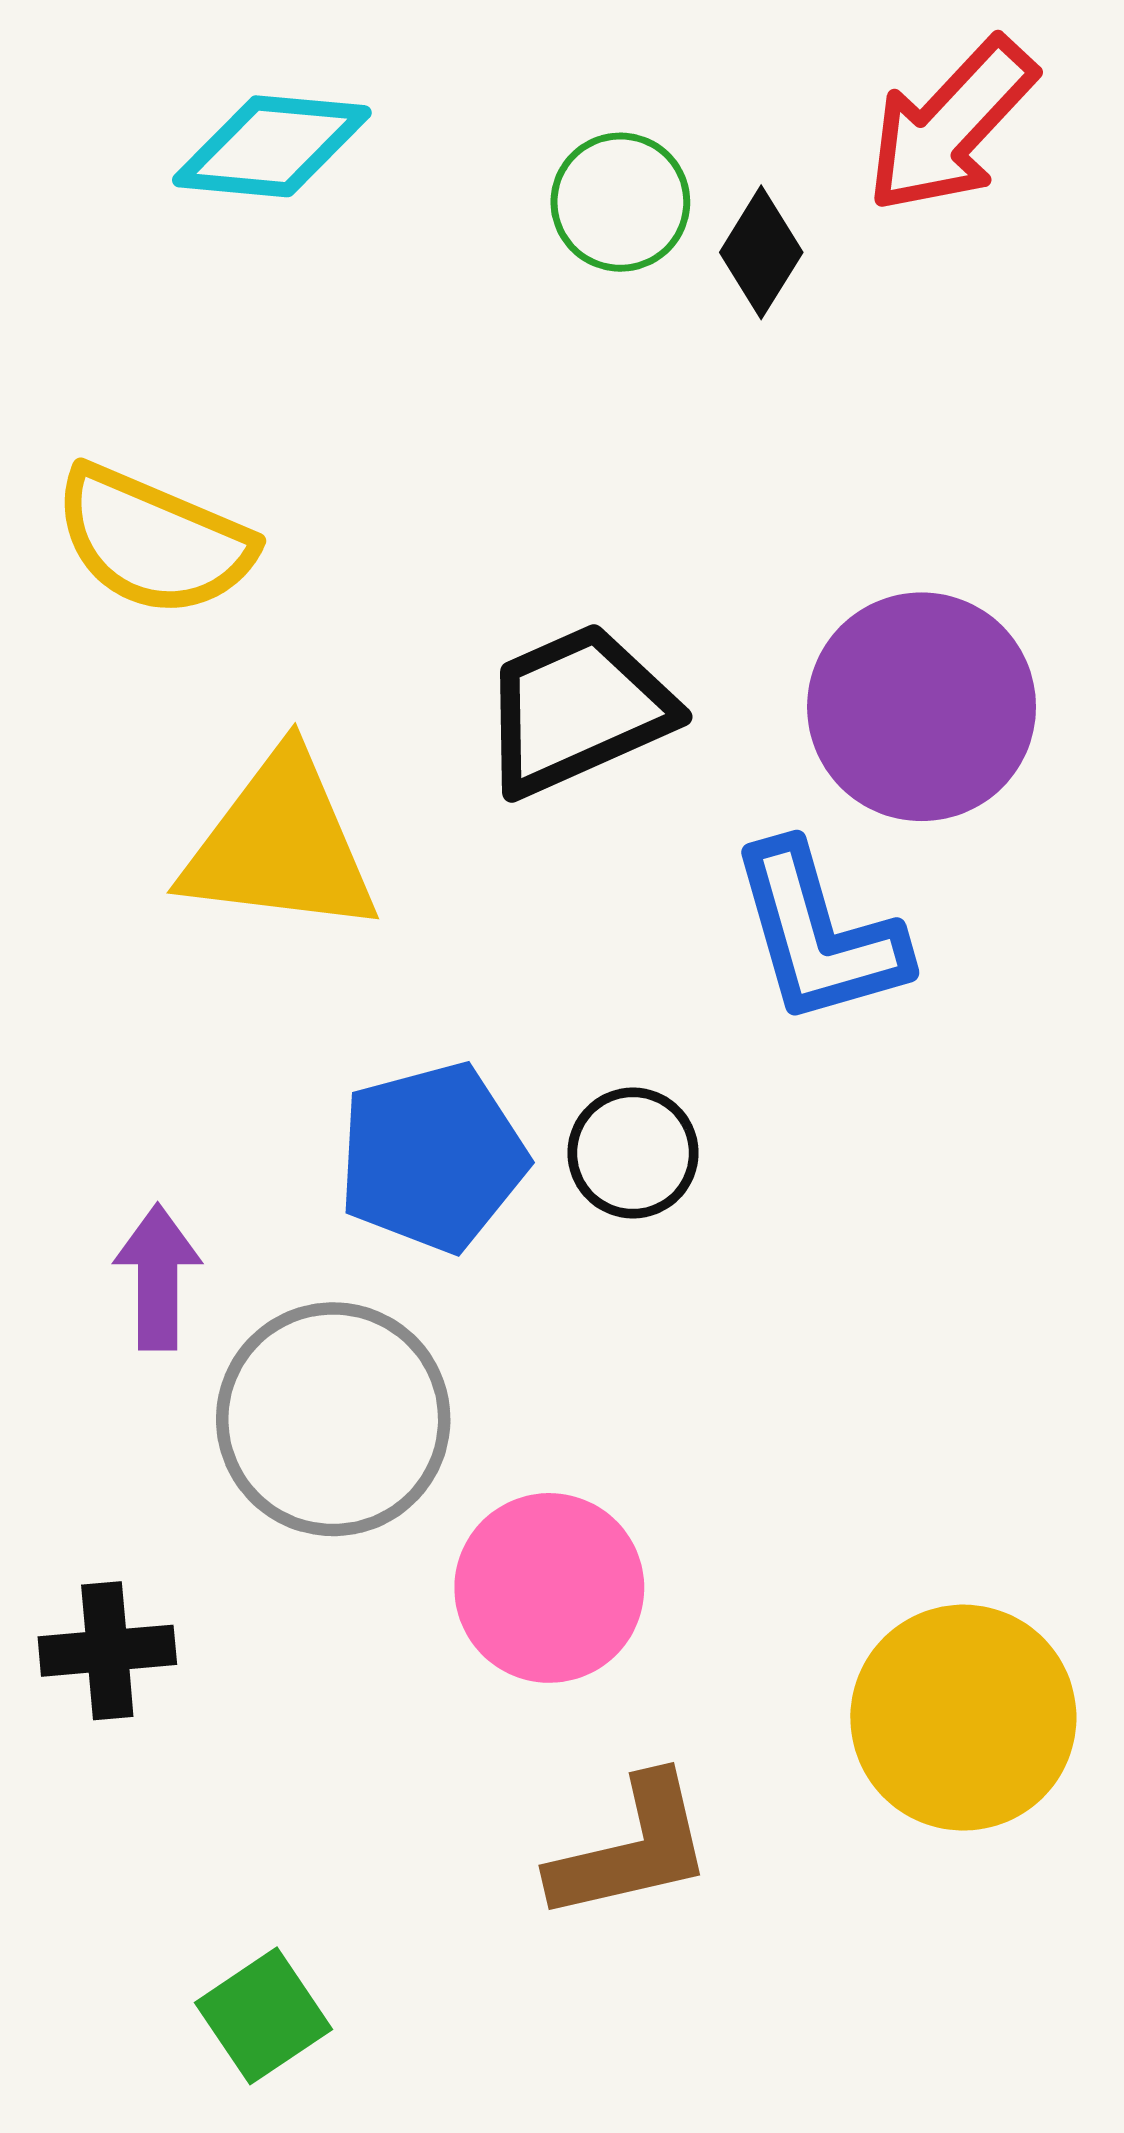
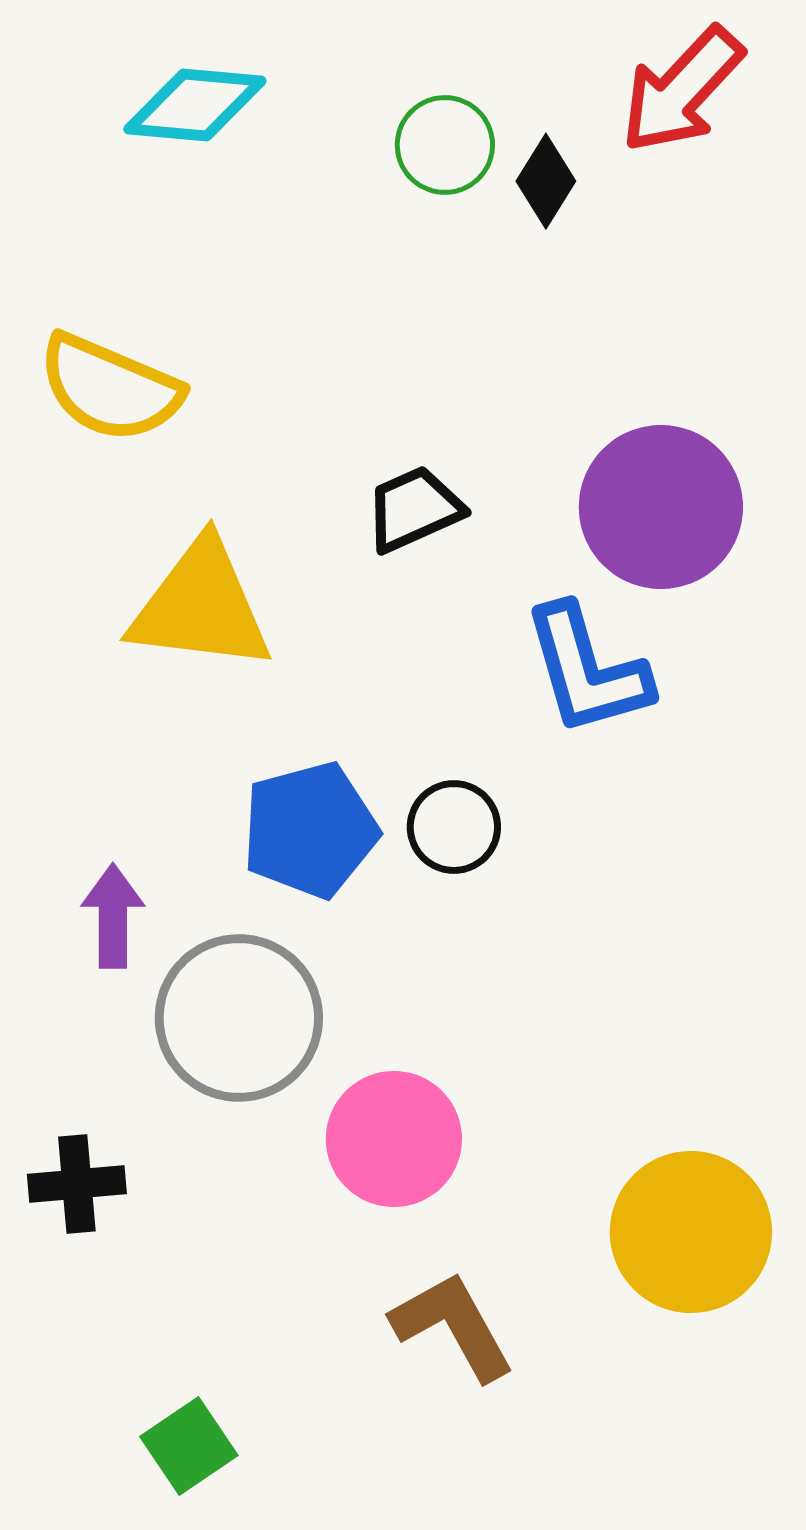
black trapezoid: (577, 710) -> (414, 509), size x0.7
brown L-shape: (632, 1849) -> (453, 1326), turned -106

